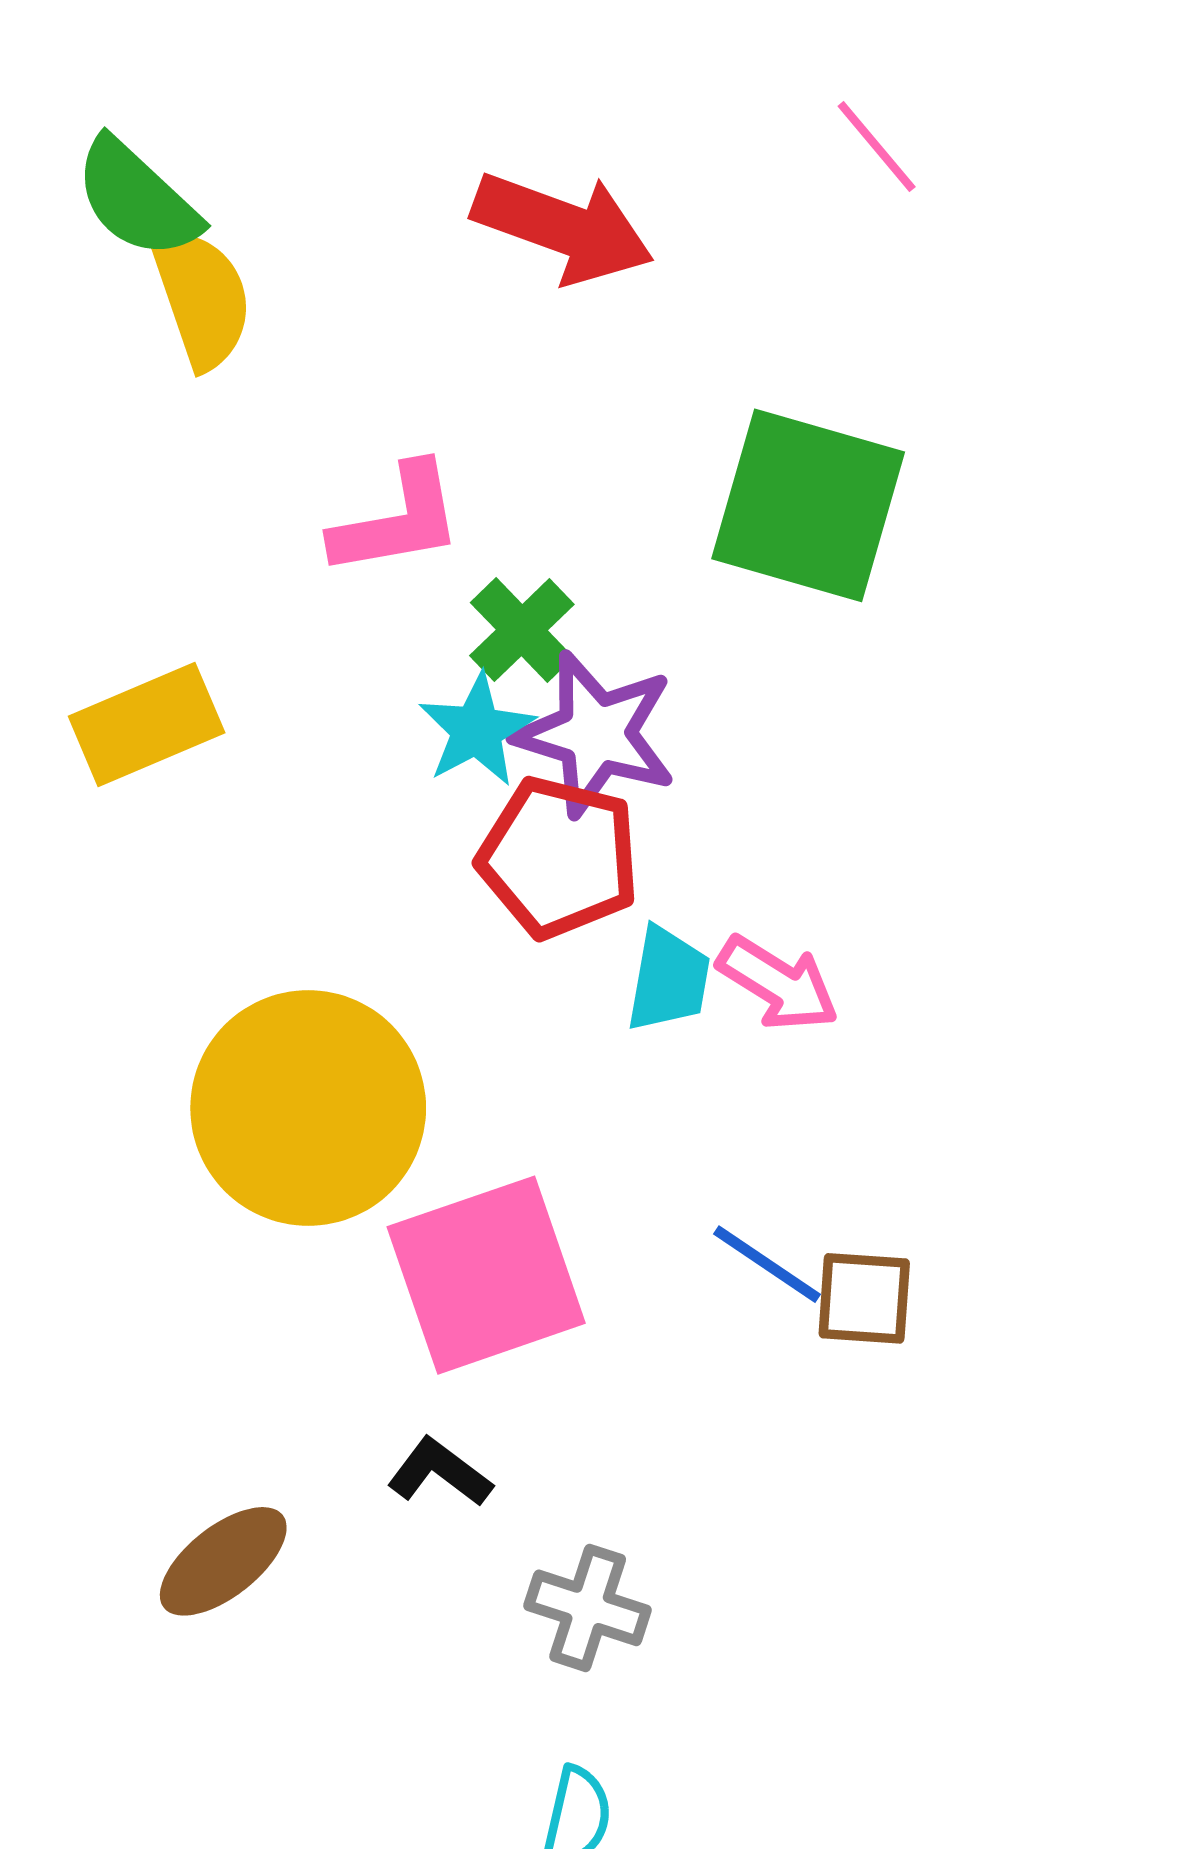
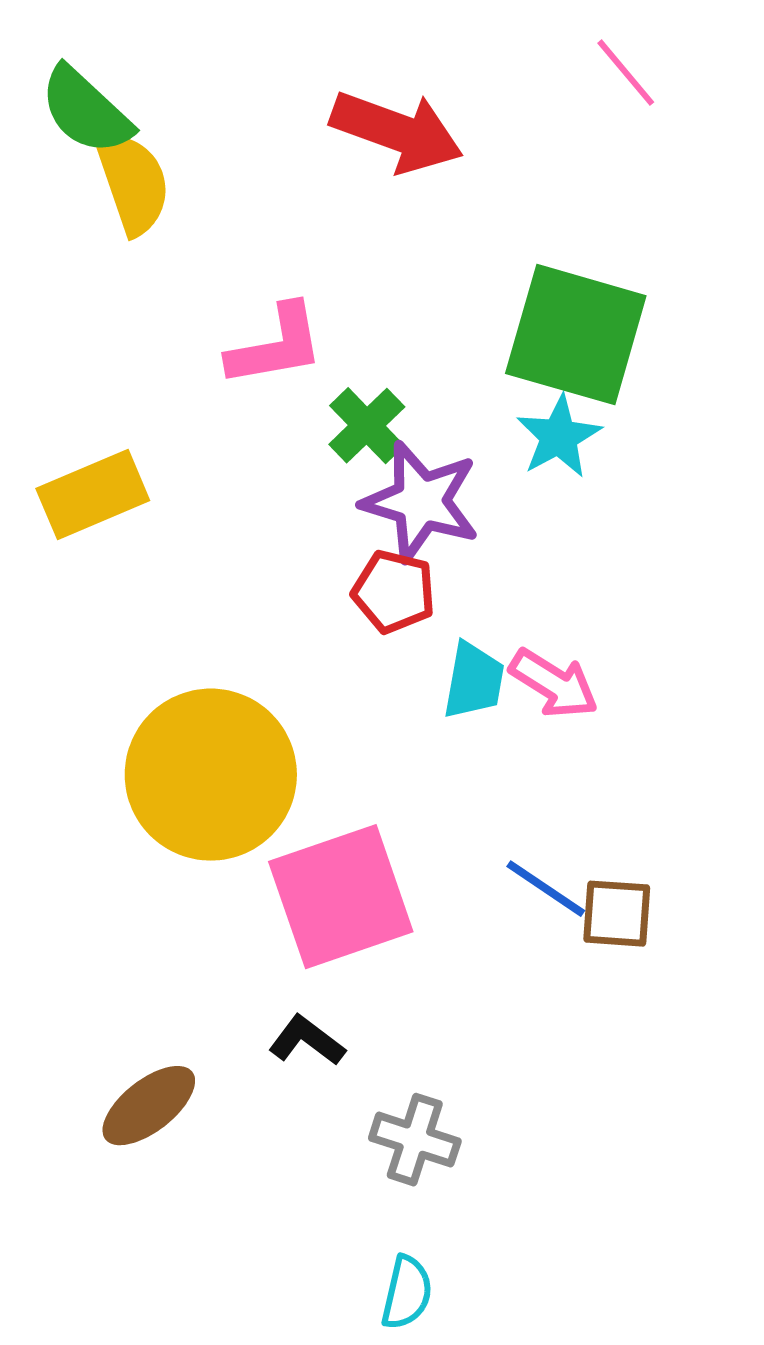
cyan star: (477, 730) -> (559, 437), moved
red pentagon: (559, 857) -> (394, 592), size x0.7

